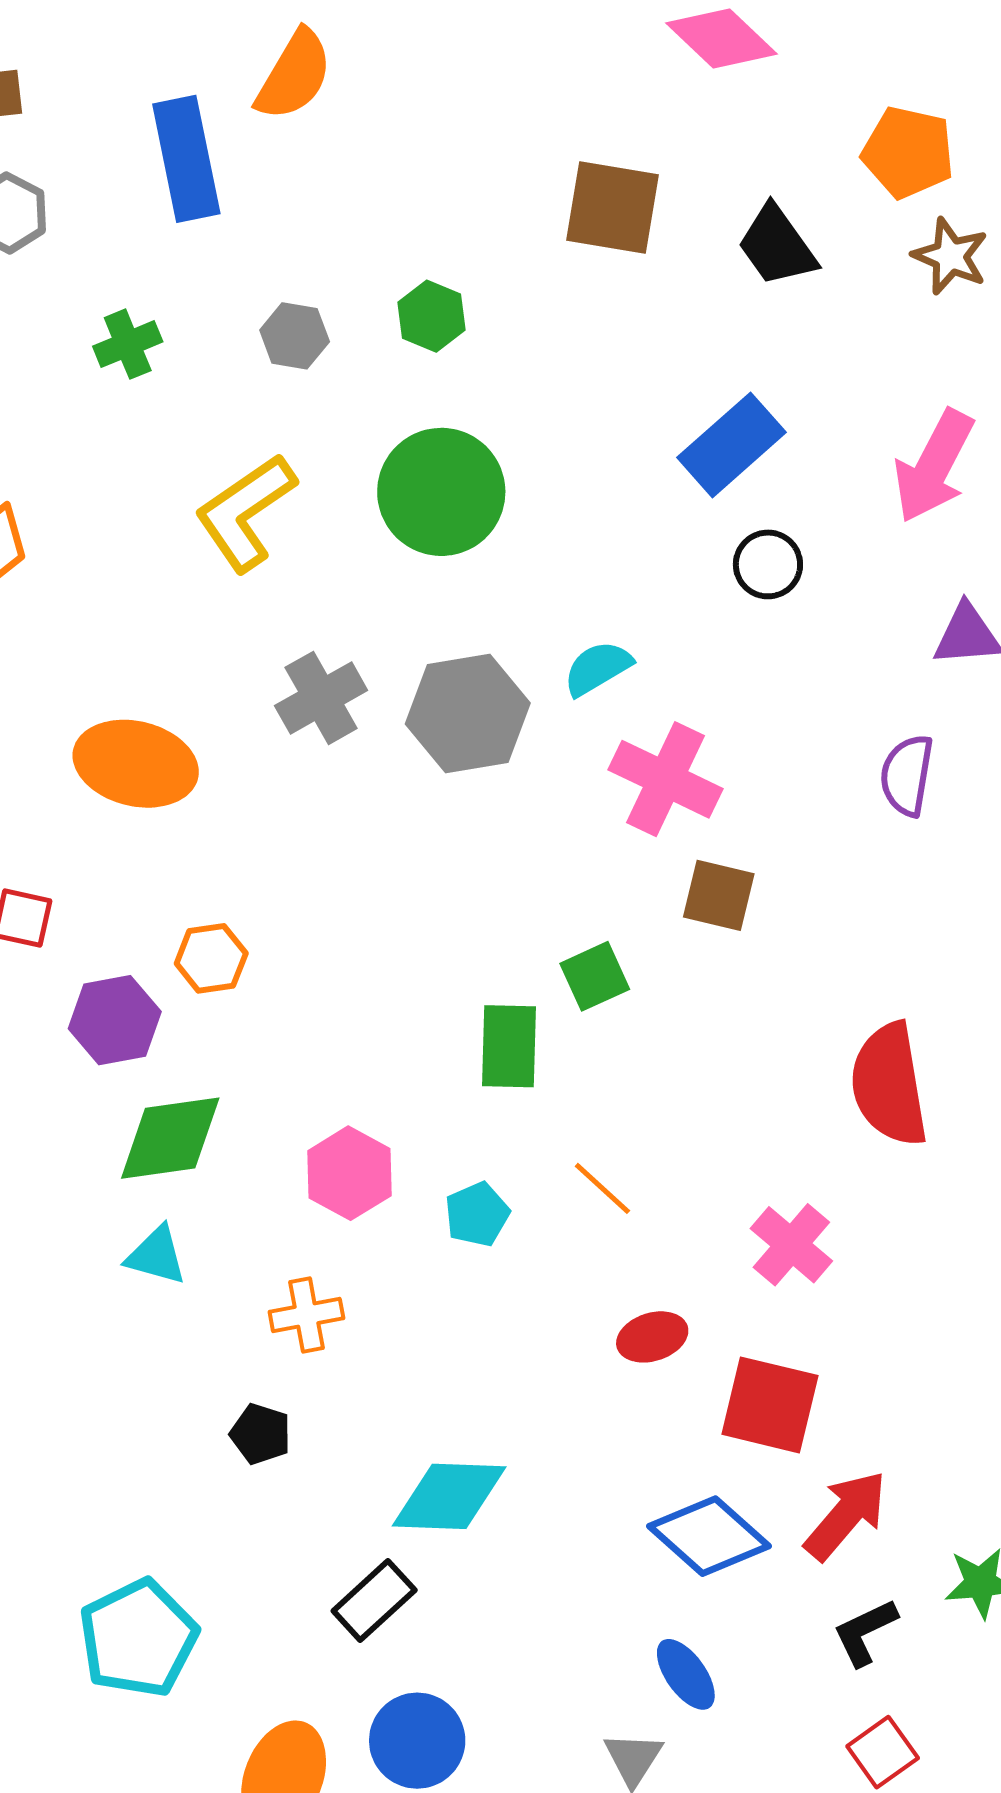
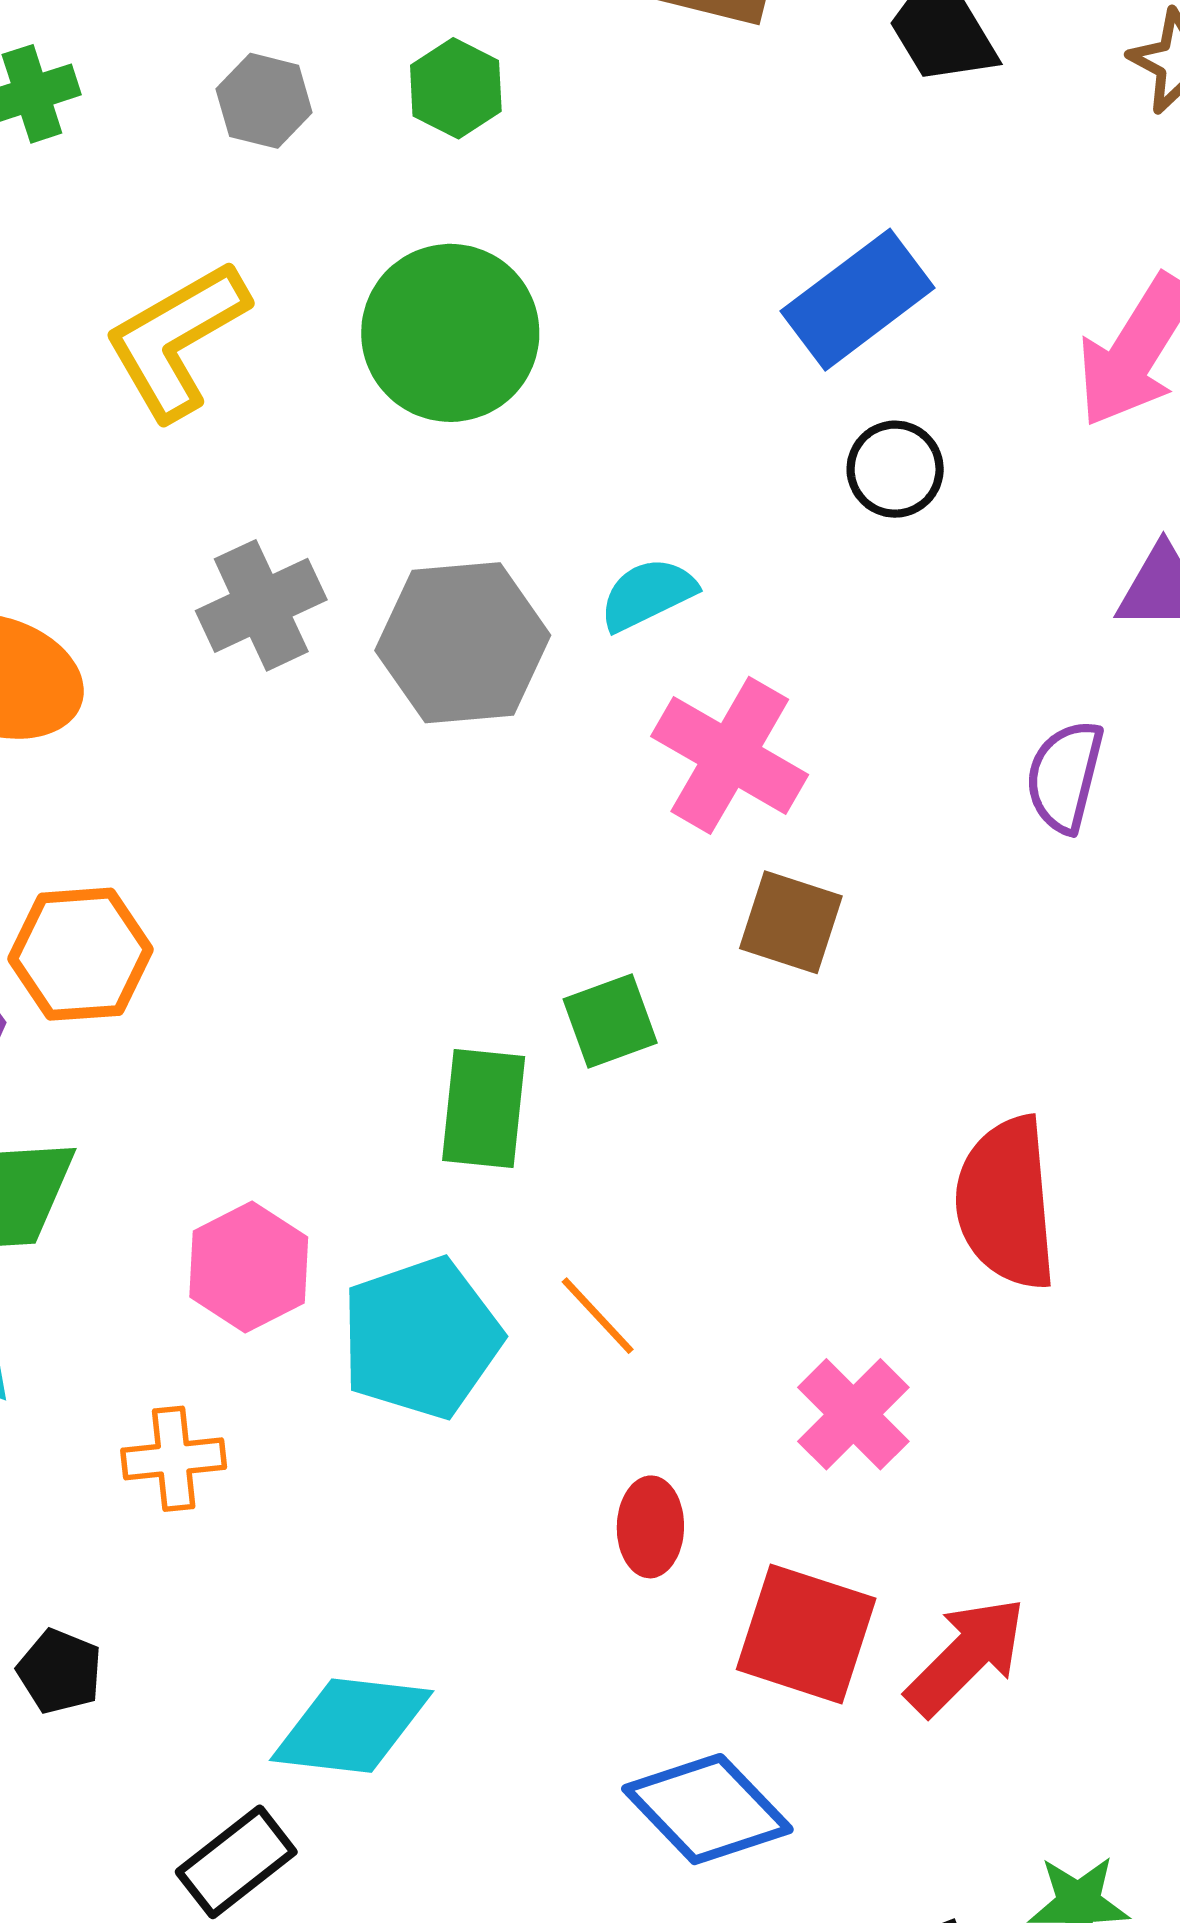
orange hexagon: (211, 958) -> (81, 954), size x1.4
cyan pentagon: (477, 1214) -> (421, 1338), size x1.8
red ellipse: (652, 1337) -> (650, 1527), turned -76
black pentagon: (261, 1434) -> (60, 1671), moved
red arrow: (846, 1515) -> (966, 1656), moved

